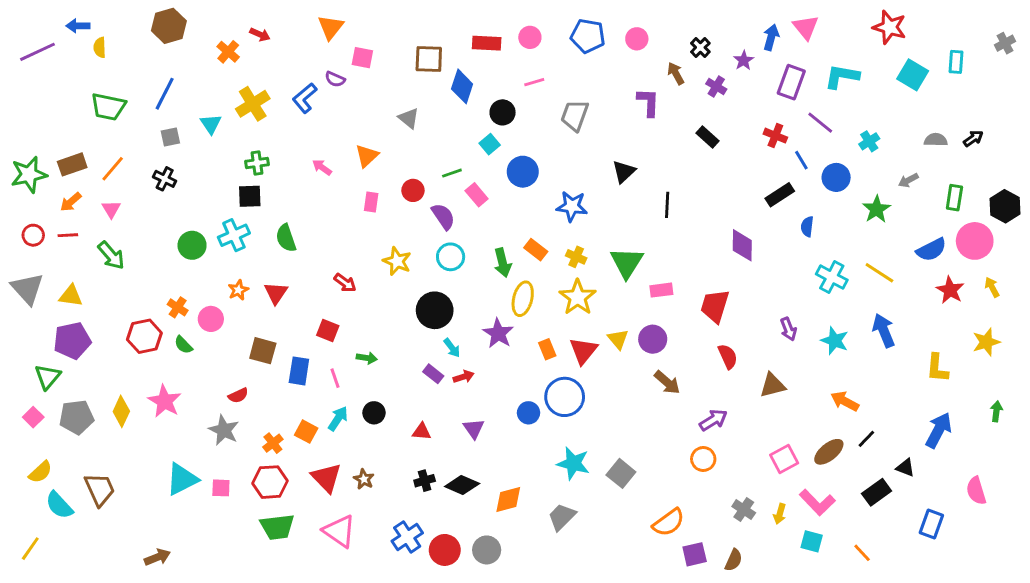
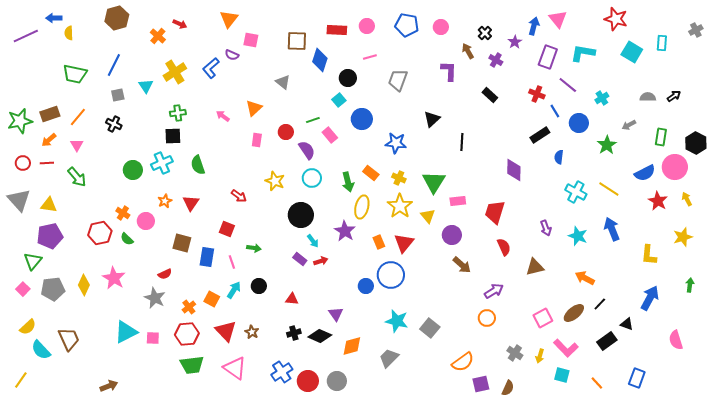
yellow triangle: (618, 339) -> (428, 216), moved
purple triangle: (474, 429) -> (336, 314), moved
blue rectangle: (931, 524) -> (637, 378), moved

